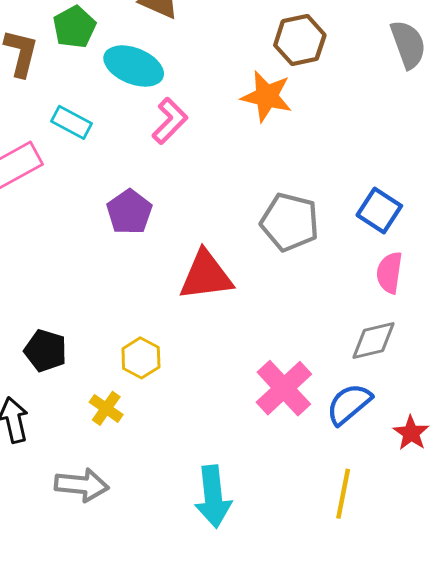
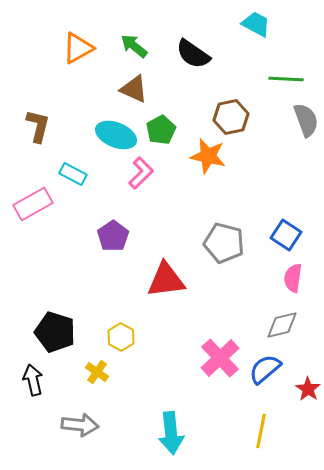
green pentagon: (74, 27) -> (161, 130), moved
black pentagon: (46, 351) -> (55, 332), size x1.4

